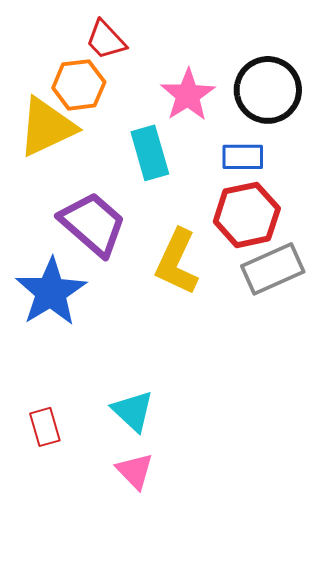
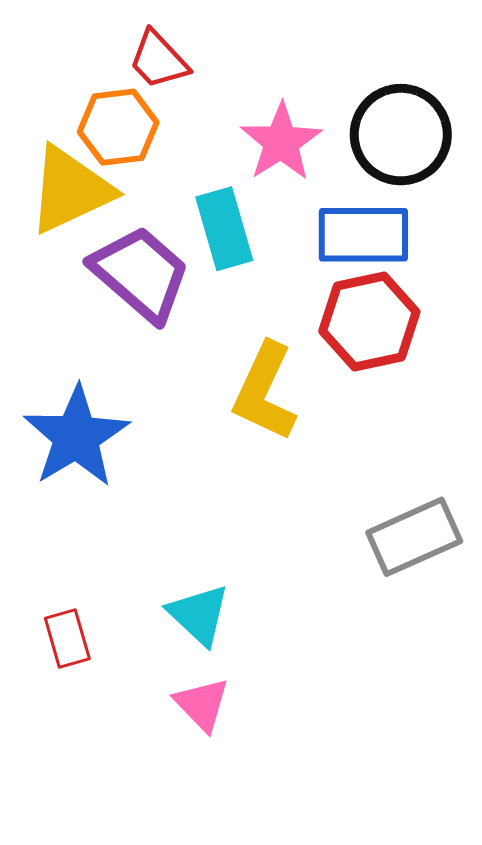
blue rectangle: (243, 157) -> (363, 235), size x1.5
purple trapezoid: (93, 224) -> (141, 274), moved
gray rectangle: (273, 269) -> (414, 537), moved

